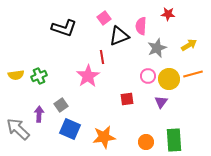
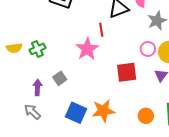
red square: (127, 99) -> (127, 72), size x1.5
gray arrow: (18, 129) -> (32, 112), moved, size x0.7
blue square: (70, 129) -> (76, 113), moved

